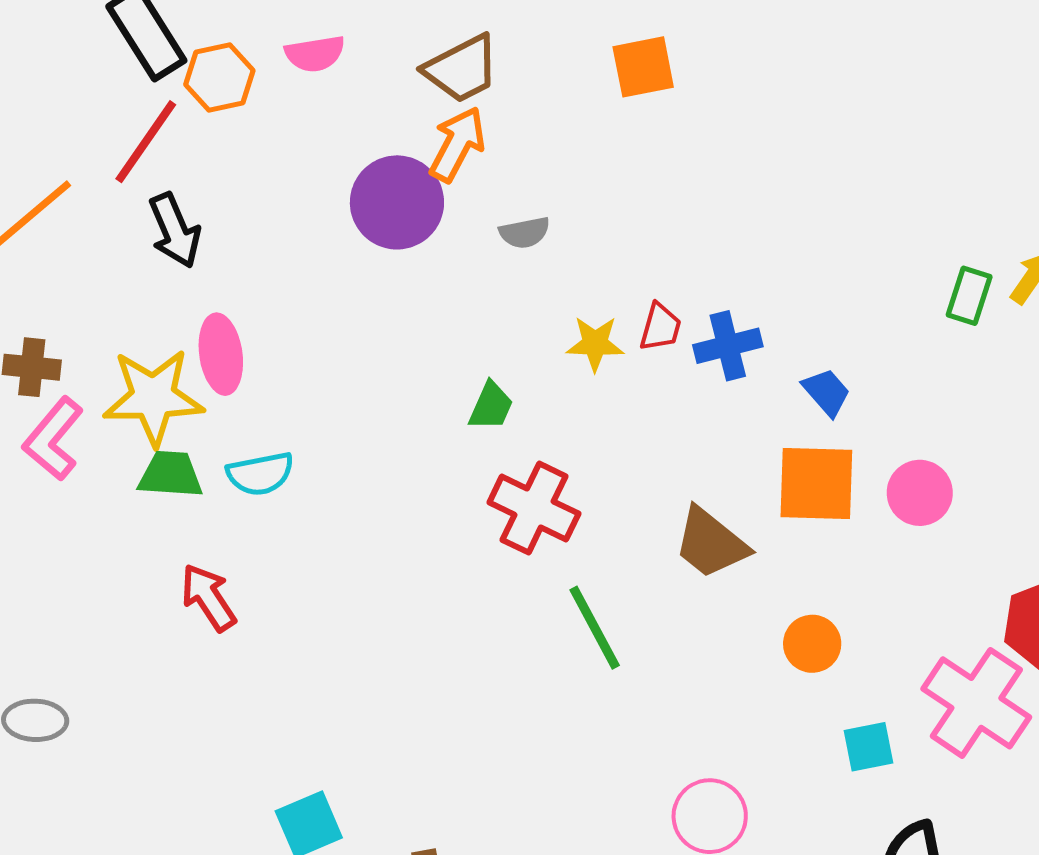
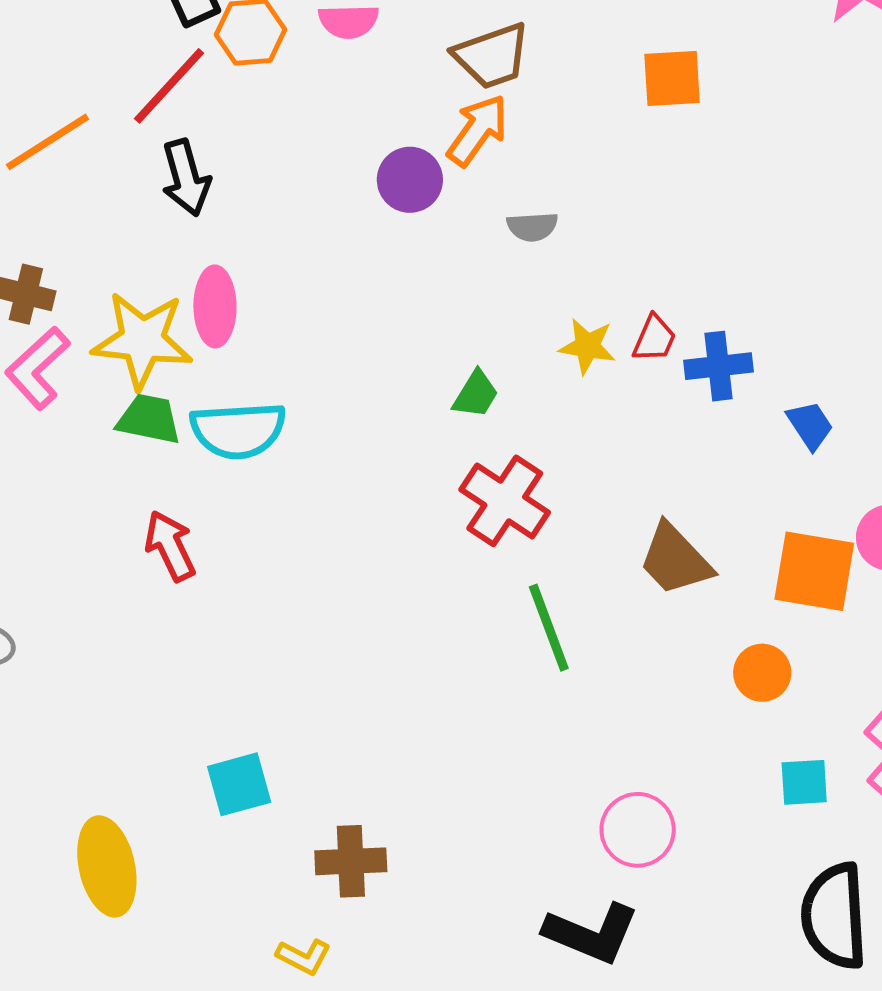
purple circle: (397, 202) -> (410, 180), size x0.7
cyan semicircle: (260, 474) -> (238, 430), size x1.4
orange square: (816, 484) -> (814, 571), moved

